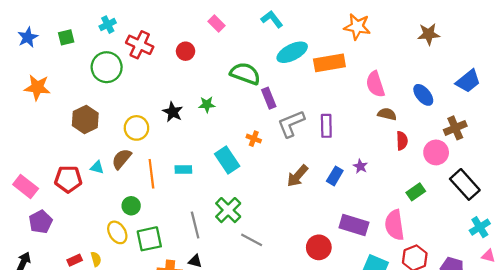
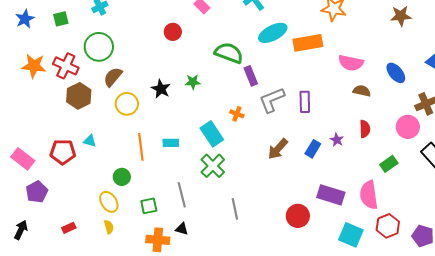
red cross: (140, 45) -> (66, 66), moved
pink semicircle: (375, 84) -> (351, 63), turned -60
red semicircle: (402, 141) -> (365, 129), moved
brown semicircle: (122, 159) -> (113, 77), moved
green cross: (228, 210) -> (213, 166), moved
green square: (149, 239) -> (149, 206), moved, size x0.7
gray line: (252, 240) -> (235, 209), turned 50
yellow semicircle: (96, 259) -> (109, 227), moved

